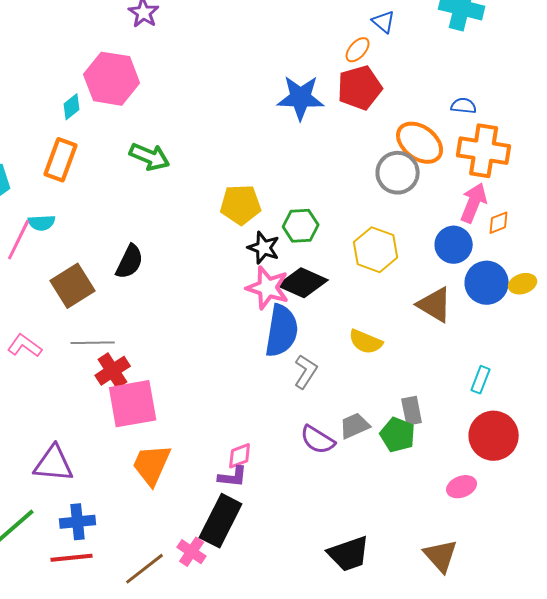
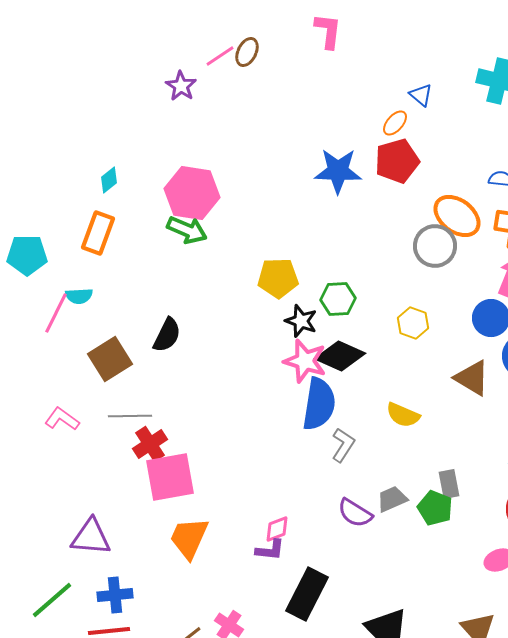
pink hexagon: (112, 79) -> (192, 193), moved
yellow hexagon: (376, 250) -> (413, 323), size x0.7
black rectangle: (221, 521) -> (307, 594), moved

